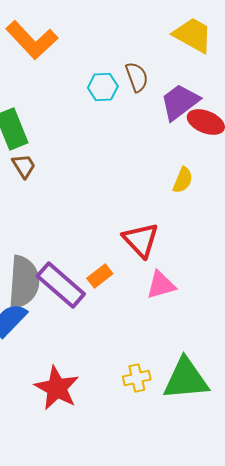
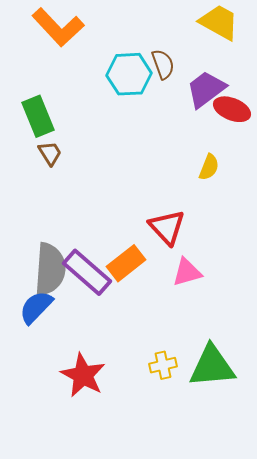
cyan hexagon: (103, 87) -> (129, 74), size x1.5
orange rectangle: (100, 276) -> (126, 263), size x1.5

